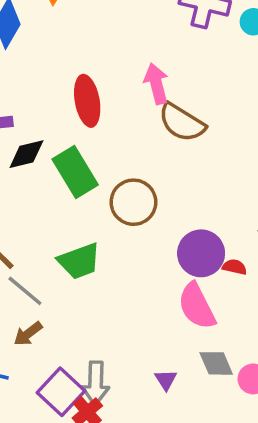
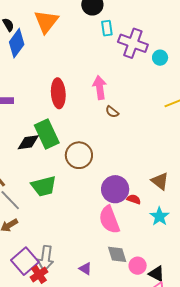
brown semicircle: (182, 123) -> (112, 112), size x0.5
black diamond: (26, 154) -> (28, 142), moved
purple triangle: (166, 380) -> (85, 269), moved, turned -32

